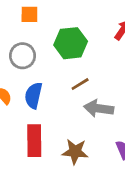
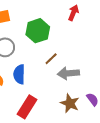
red rectangle: (34, 141) -> (27, 107), turned 45
brown star: (75, 152) -> (70, 103), moved, turned 30

